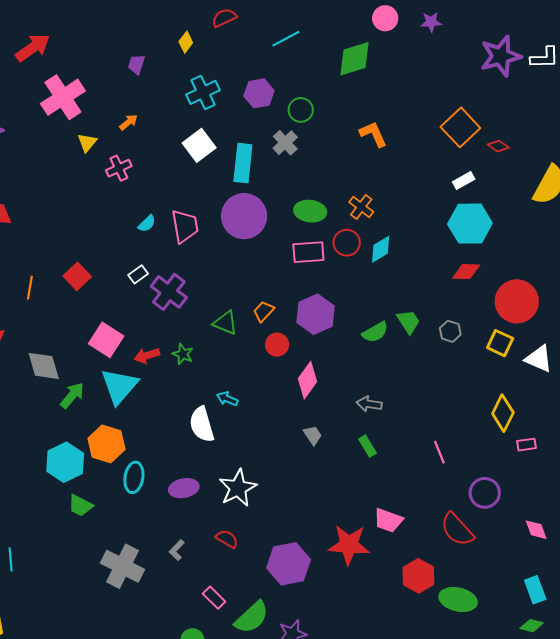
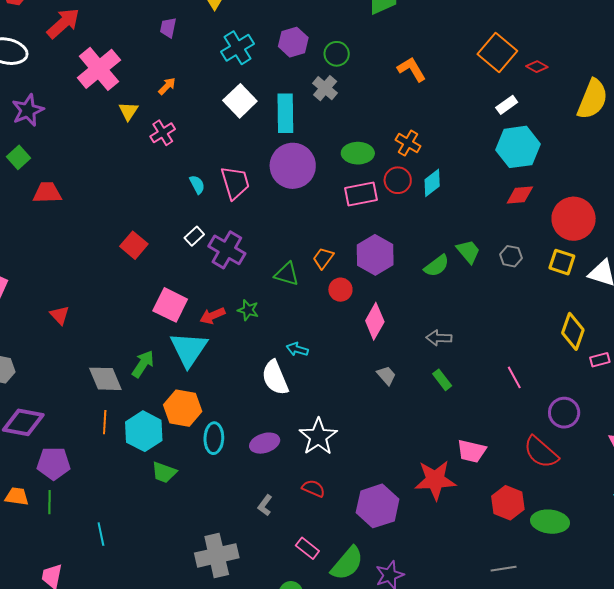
cyan semicircle: (147, 224) -> (197, 185), turned -66
orange line: (30, 288) -> (105, 422), moved
gray diamond: (44, 366) -> (105, 379), moved
gray cross: (123, 566) -> (217, 555), moved, turned -33

